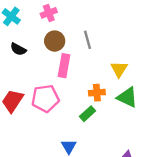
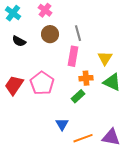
pink cross: (49, 13) -> (45, 10), turned -32
pink rectangle: (64, 66) -> (73, 56), moved
pink pentagon: (45, 98) -> (42, 83), turned -30

